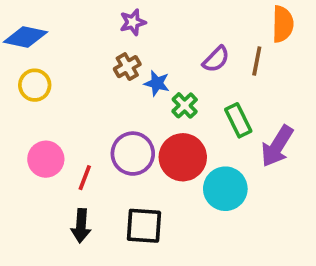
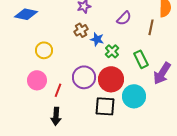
purple semicircle: (216, 59) -> (124, 18), moved
yellow circle: (35, 85) -> (44, 50), moved
black square: (144, 226) -> (105, 106), moved

